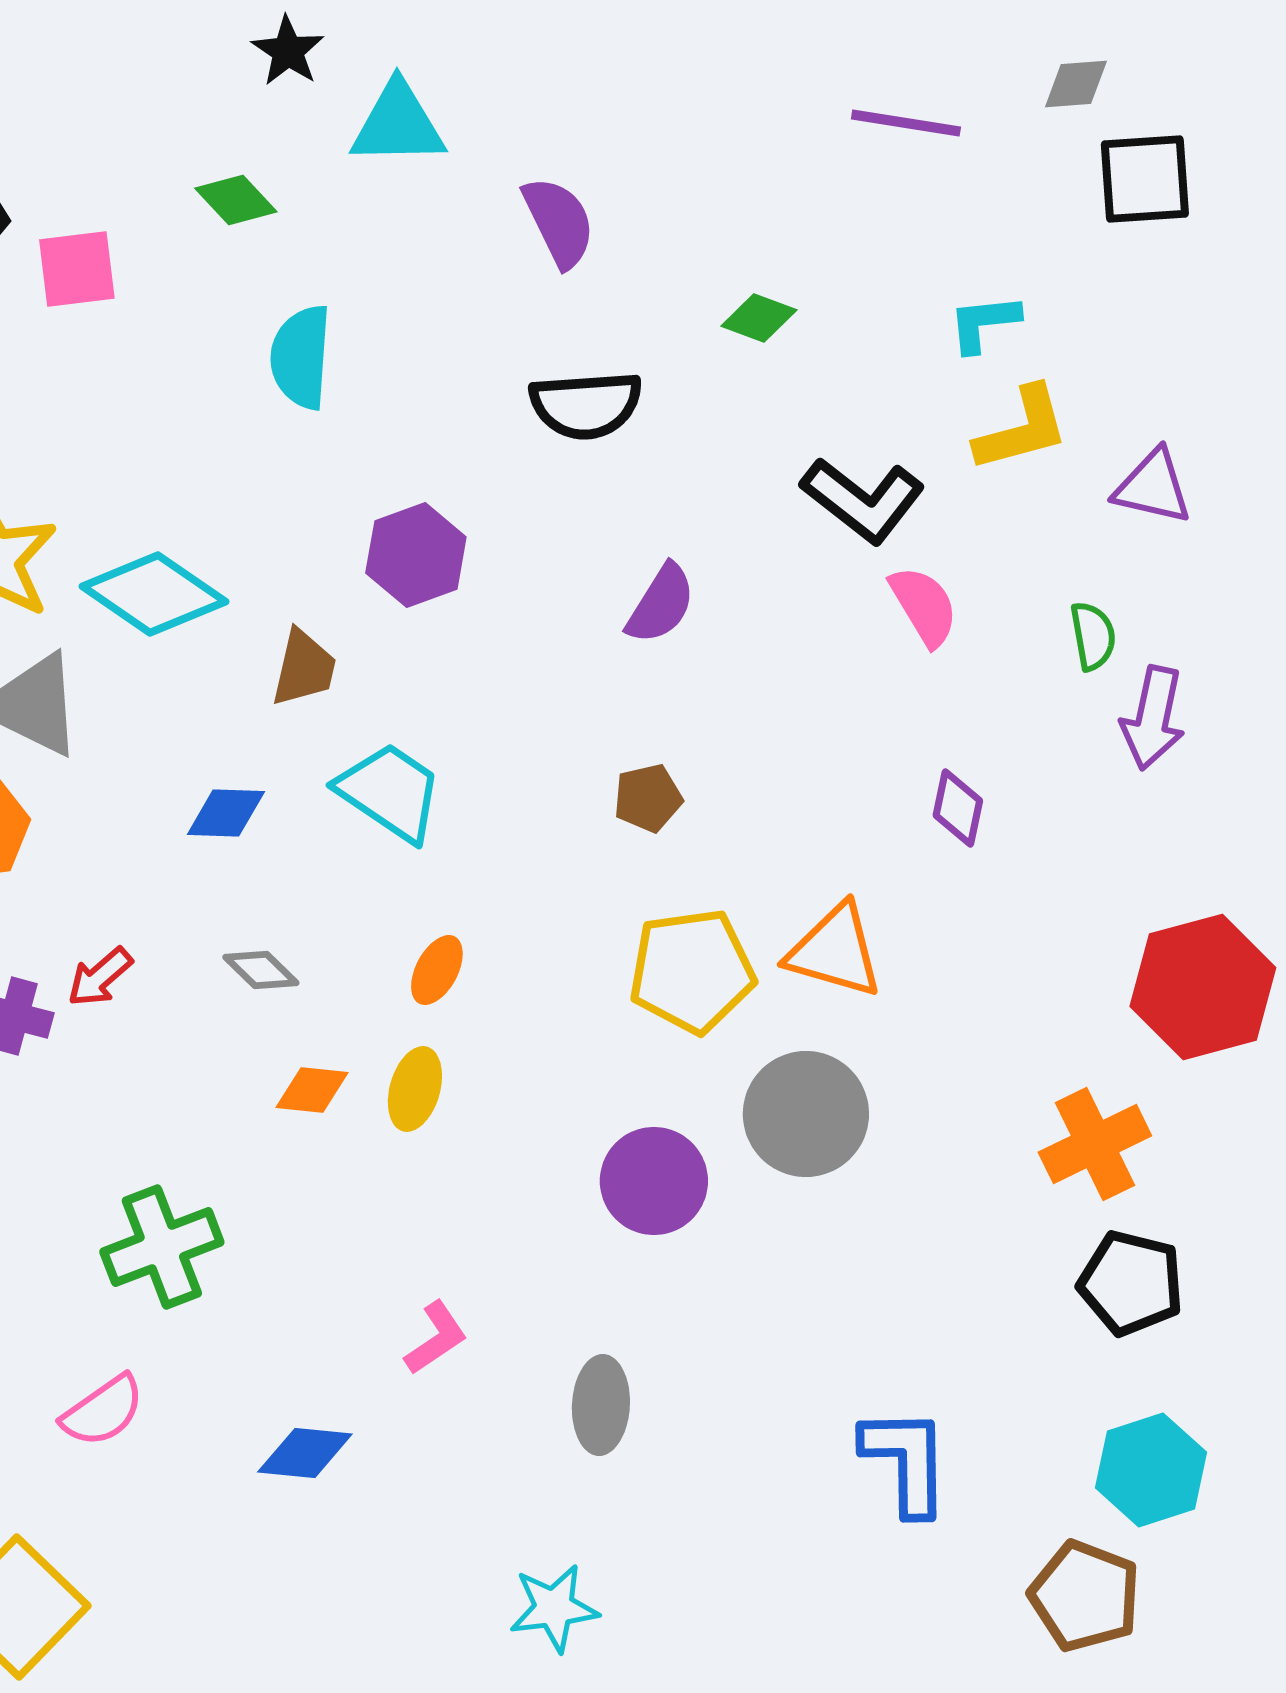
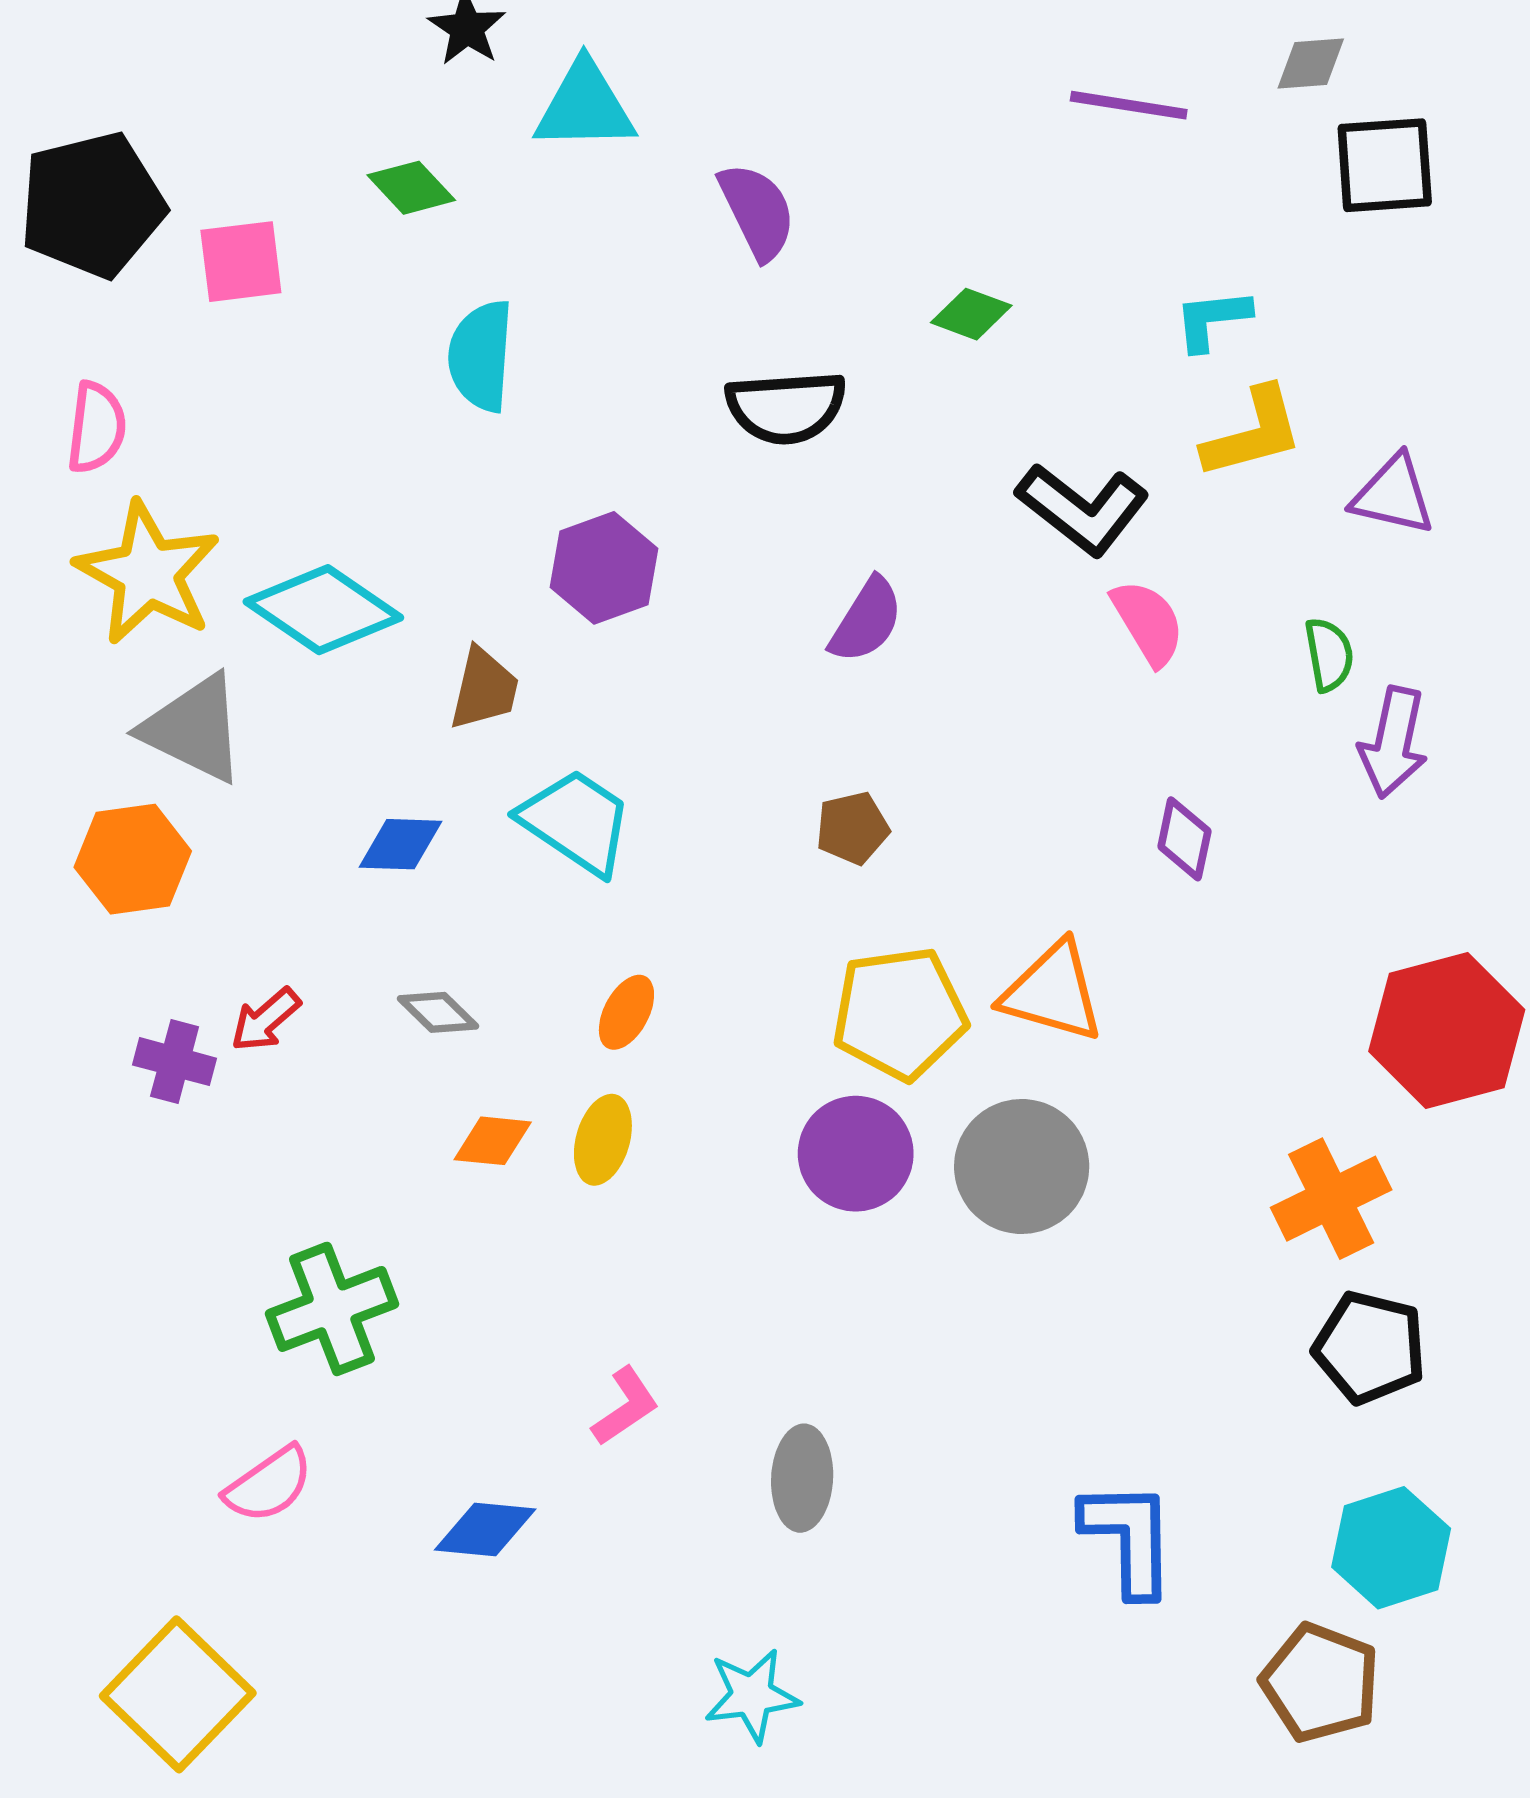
purple circle: (654, 1181) -> (856, 1154), moved

